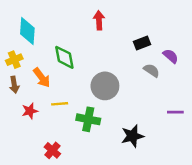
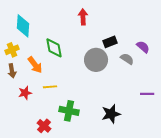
black rectangle: (142, 43) -> (110, 42), moved
gray circle: (105, 86) -> (96, 60), moved
green cross: (88, 119) -> (69, 111), moved

